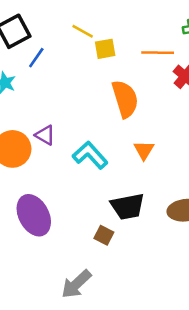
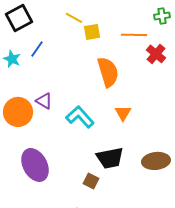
blue line: (36, 58) -> (37, 49), moved

